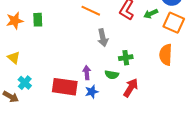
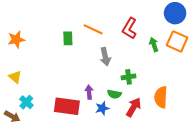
green arrow: (151, 14) -> (154, 45), moved, turned 96
green rectangle: (38, 20) -> (68, 38), moved
orange semicircle: (166, 55) -> (161, 97), moved
blue star: (92, 92) -> (102, 108), moved

